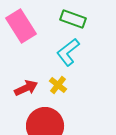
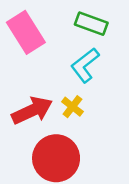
red arrow: (26, 88) -> (32, 110), size x1.4

